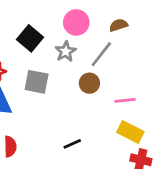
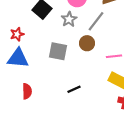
gray square: (37, 82) -> (58, 51), moved

